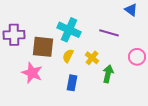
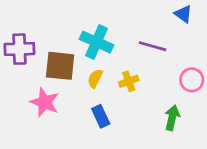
yellow cross: (92, 58) -> (129, 81), turned 32
green arrow: (108, 74) -> (172, 118), moved
blue rectangle: (72, 83) -> (101, 116), turned -35

